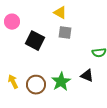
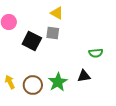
gray square: (65, 33) -> (53, 33), moved
black triangle: (87, 76) -> (84, 76), turned -32

